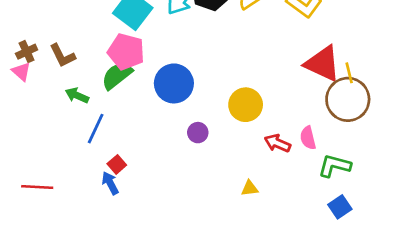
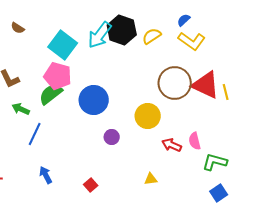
brown circle: (348, 99) -> (175, 83), moved
red square: (117, 164) -> (91, 185), moved

